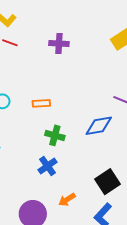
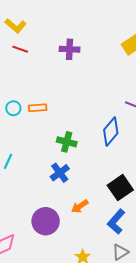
orange rectangle: (41, 103) -> (38, 108), moved
blue diamond: (99, 126) -> (111, 132), turned -40

